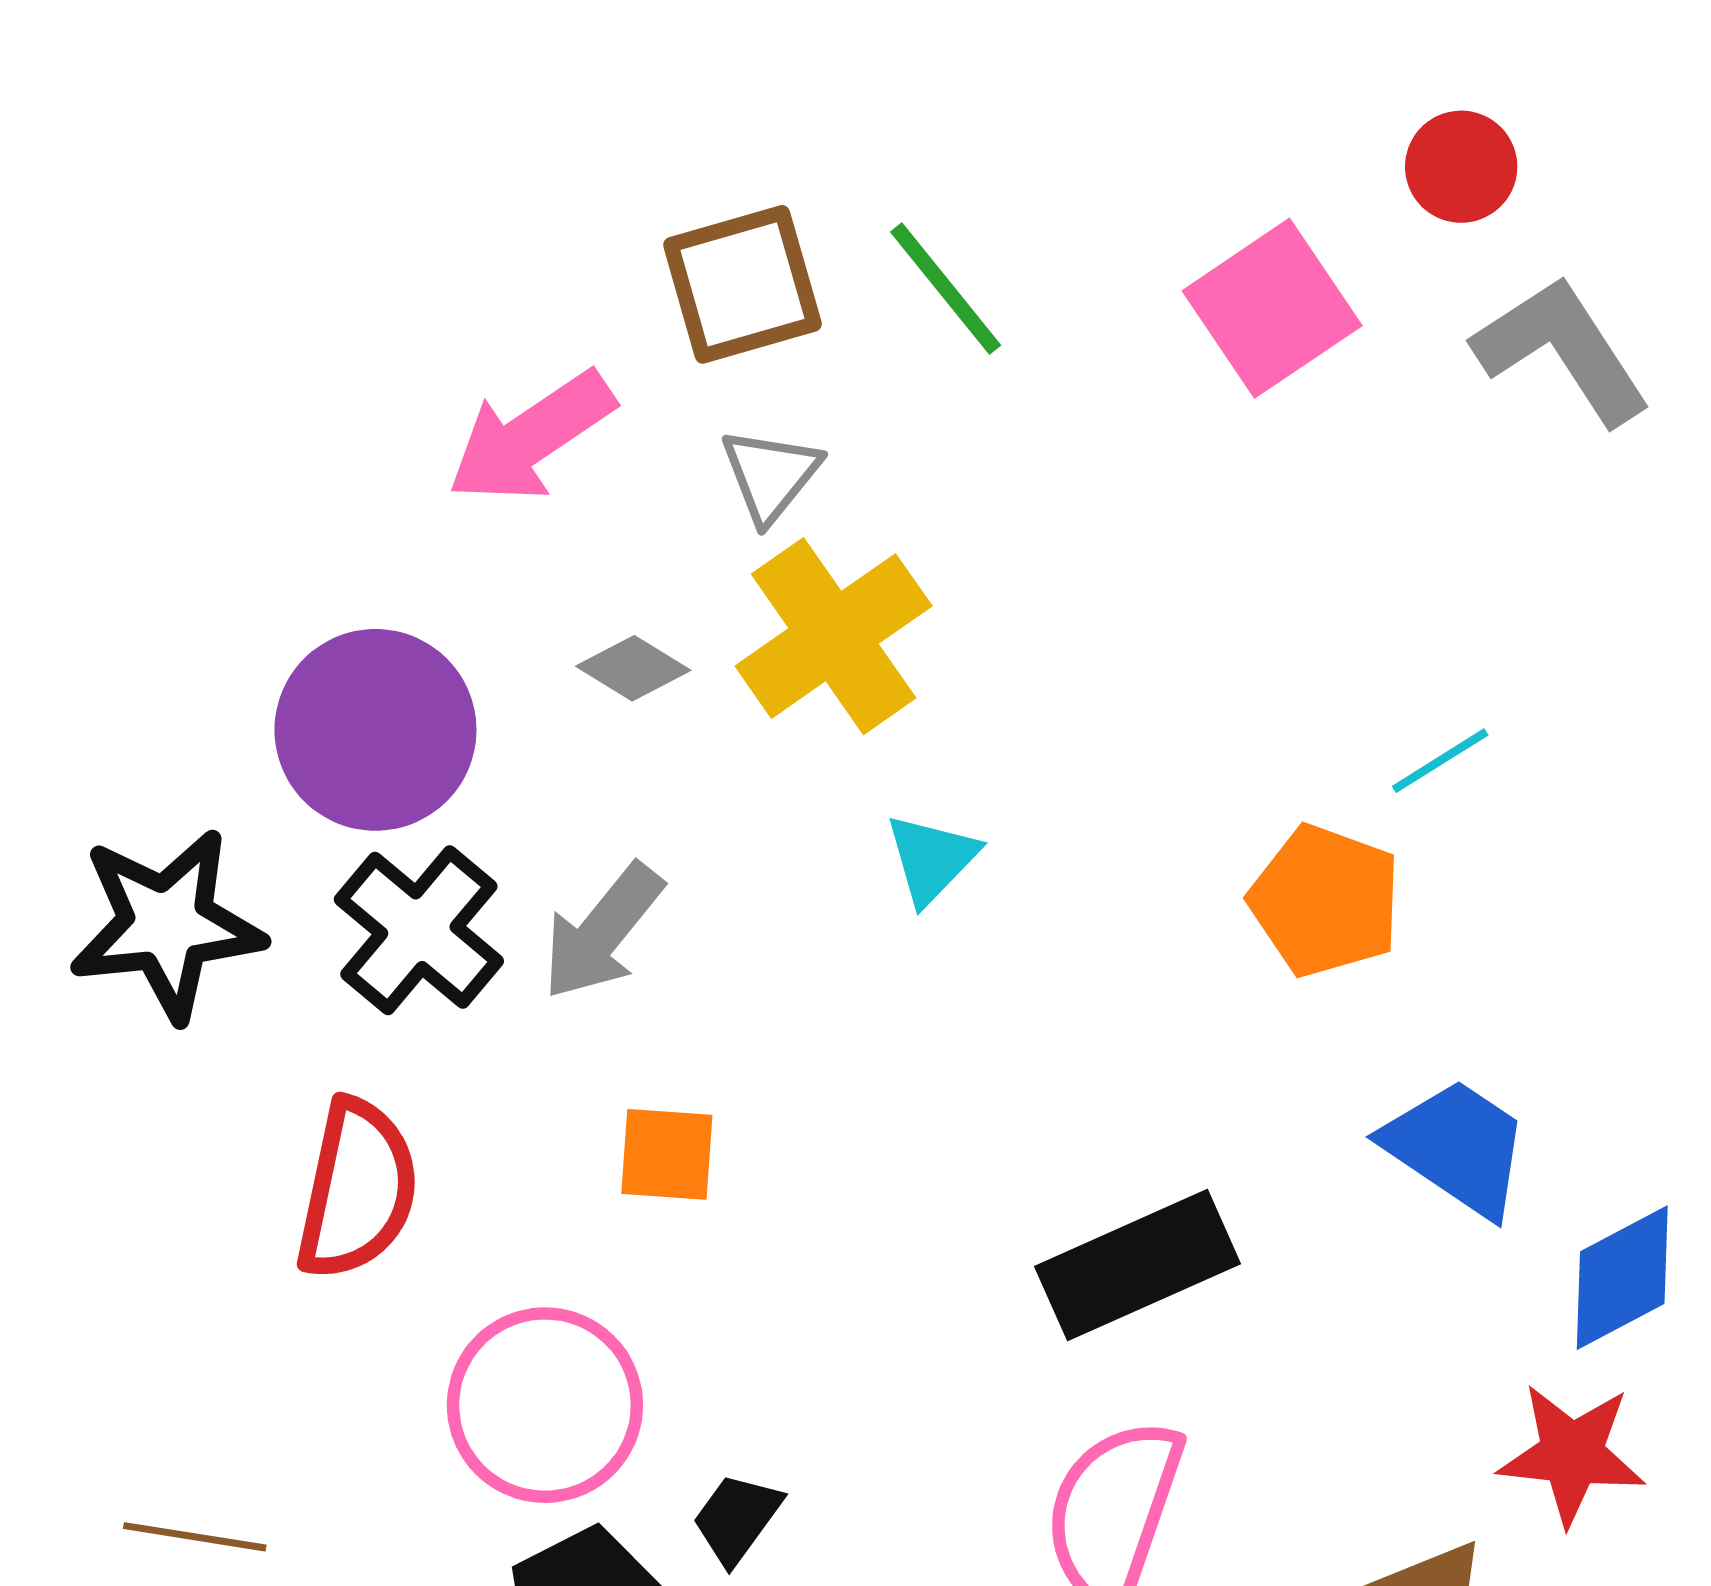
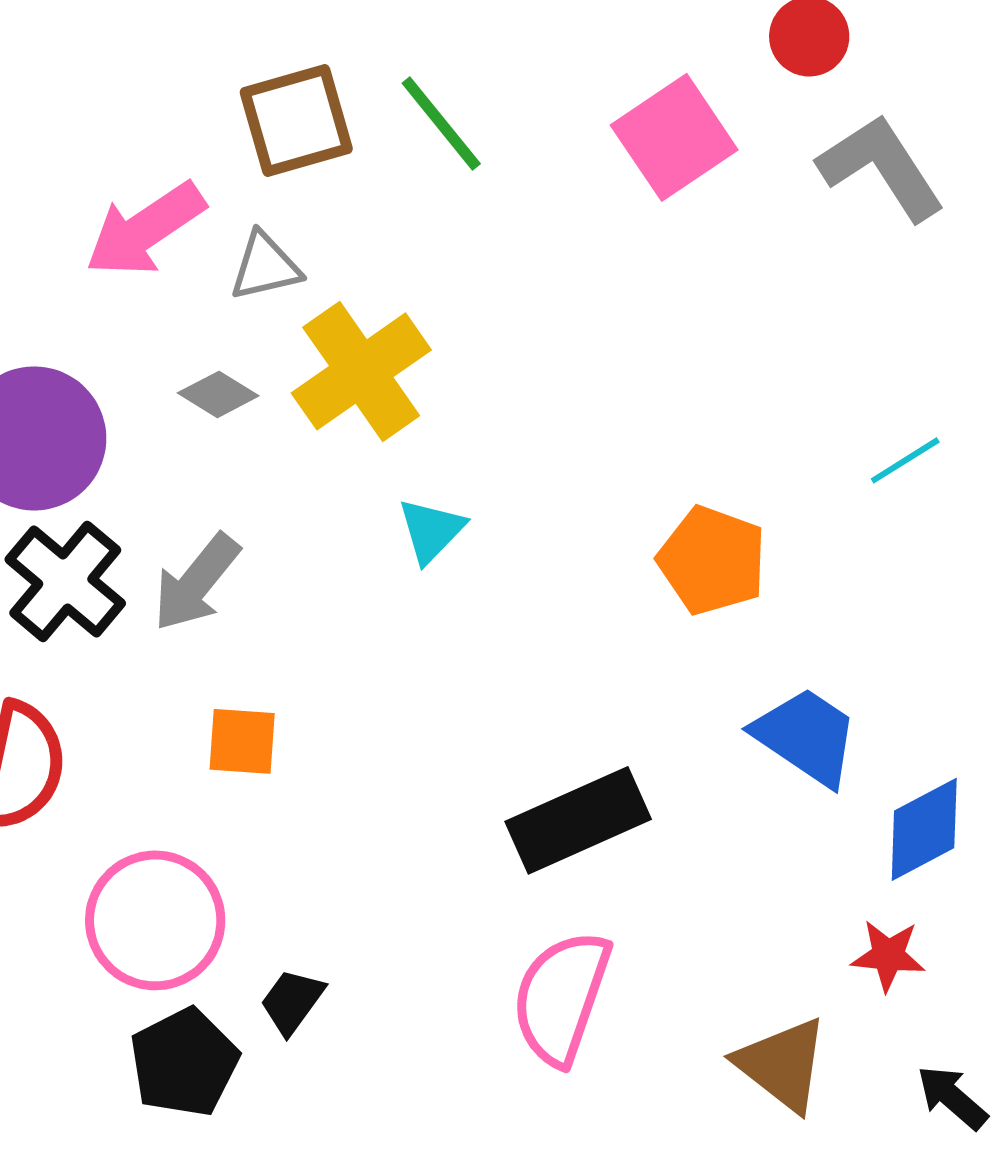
gray triangle: (770, 475) -> (265, 266), moved, turned 38
cyan line: (1440, 761) -> (905, 460), moved
red star: (1572, 1454) -> (888, 955), size x0.7

